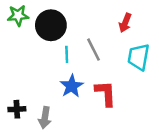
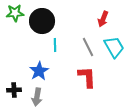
gray line: (93, 50) -> (88, 47), moved
cyan trapezoid: (139, 57) -> (114, 47), turned 140
blue star: (72, 86) -> (39, 71), moved

